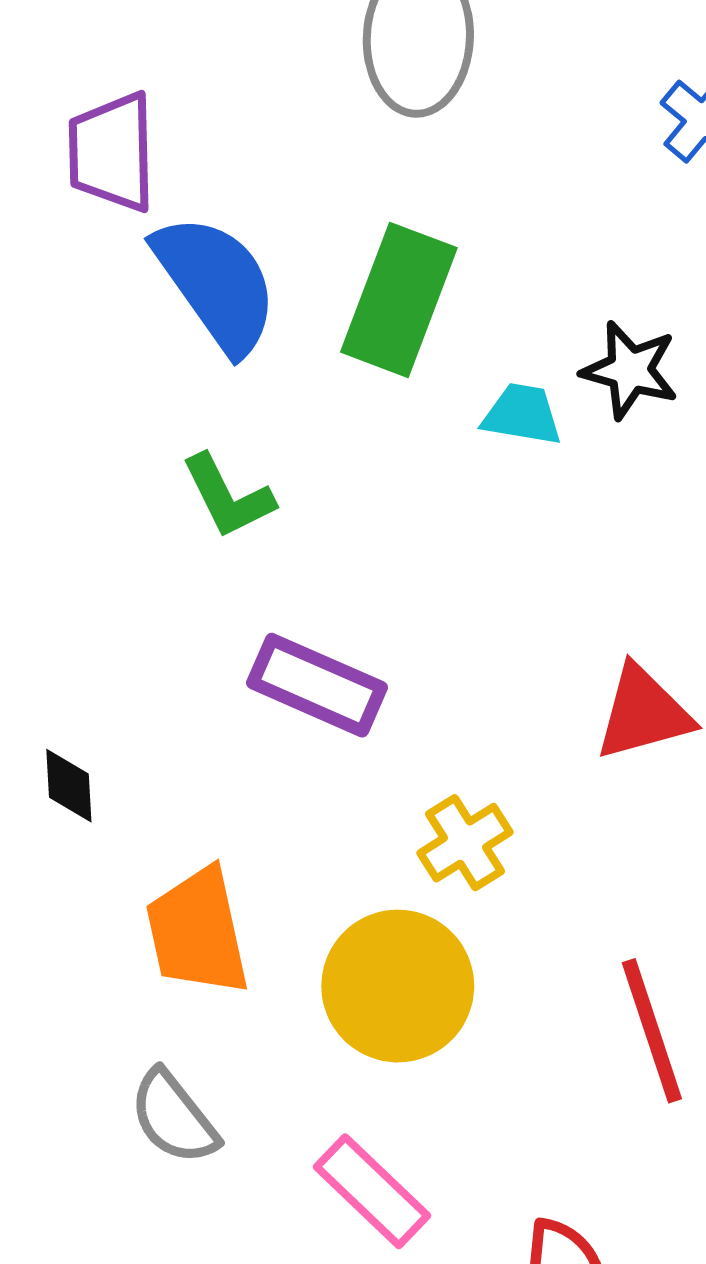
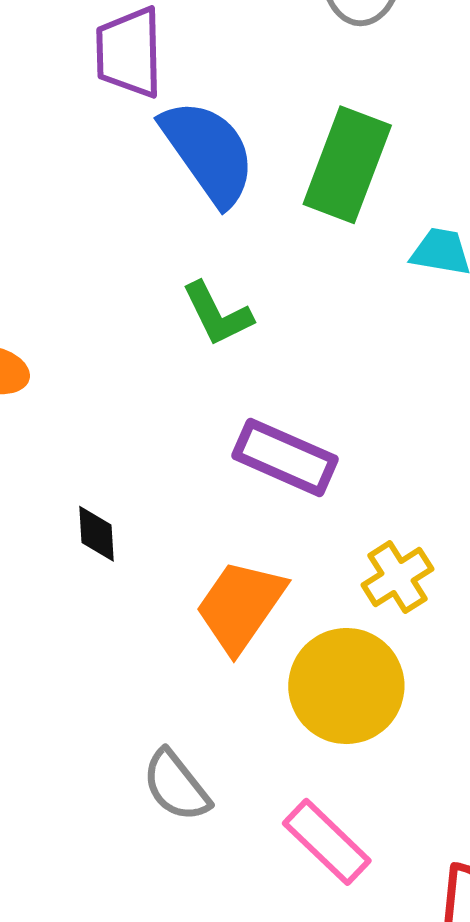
orange trapezoid: (197, 932) -> (240, 606), moved, turned 47

